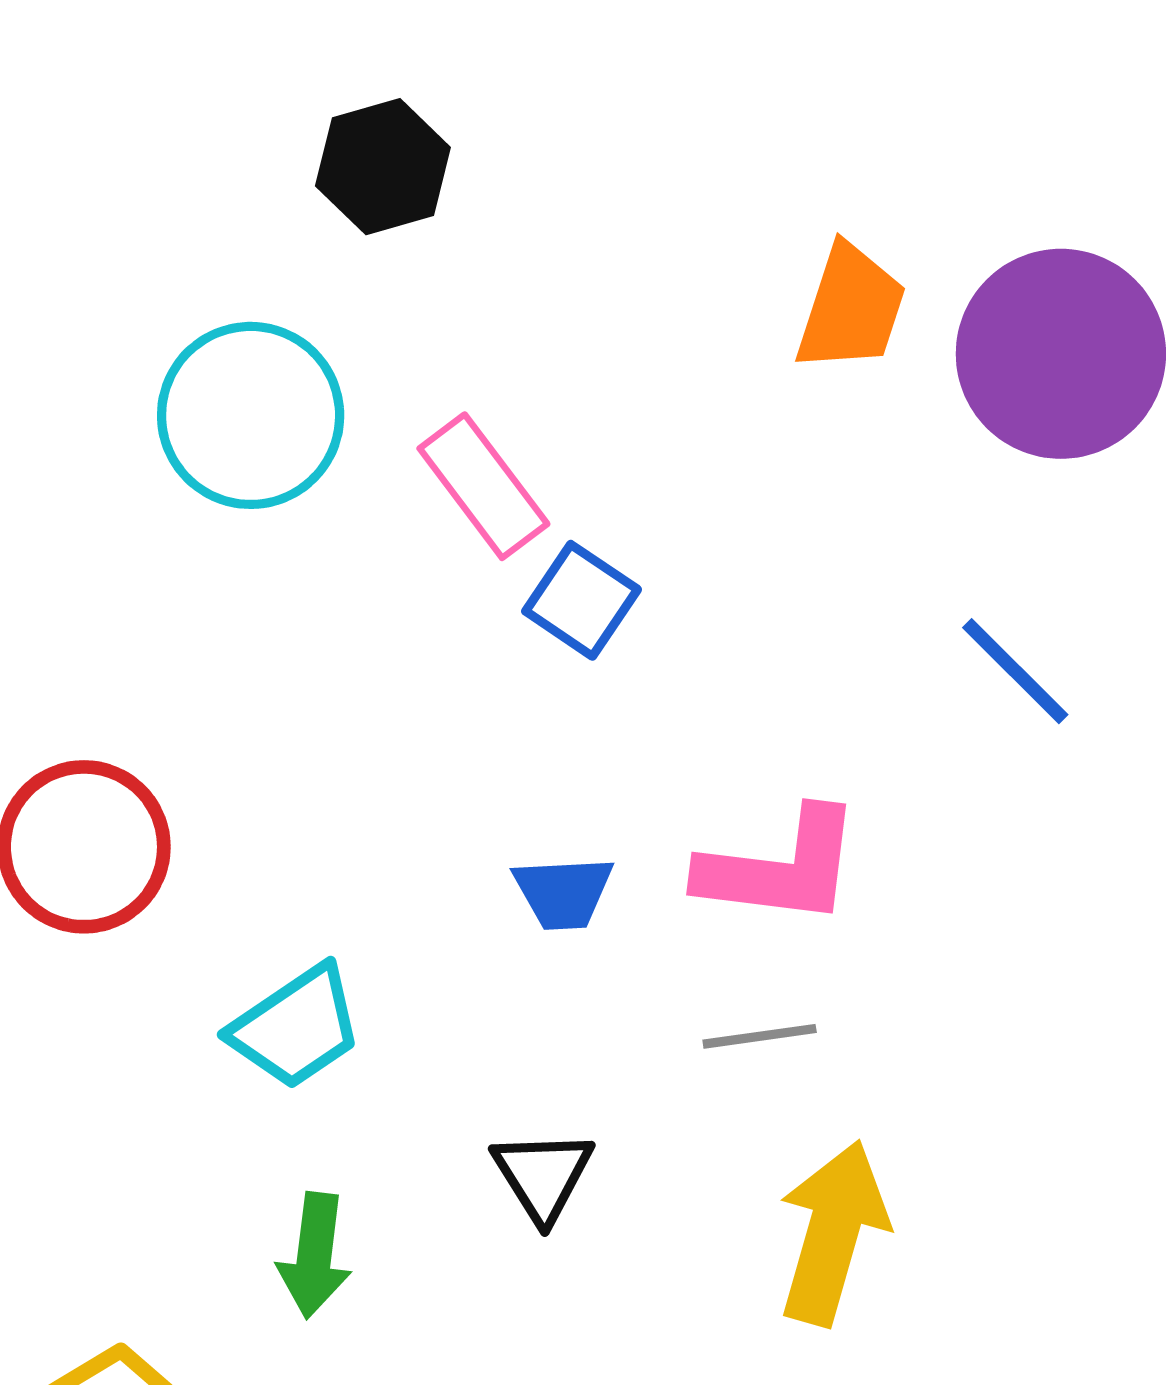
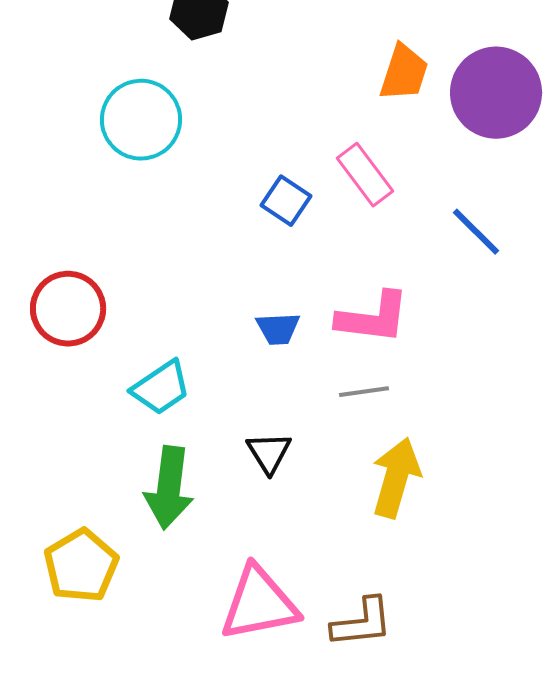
pink rectangle: (483, 486) -> (365, 175), moved
green arrow: (314, 1255) -> (169, 488), size x1.5

